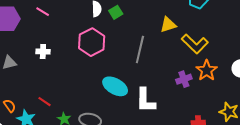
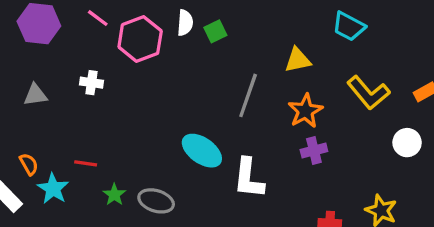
pink hexagon: (92, 42) -> (140, 39), moved
yellow L-shape: (195, 44) -> (368, 93), moved
orange star: (207, 70) -> (305, 111), moved
red line: (45, 102) -> (86, 163), turned -32

